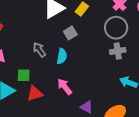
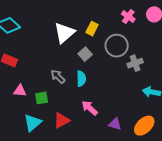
gray circle: (116, 28) -> (117, 46), moved
green square: (24, 75) -> (42, 98), moved

